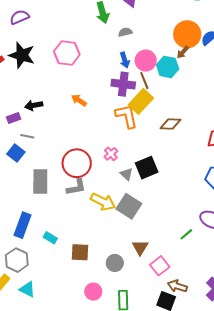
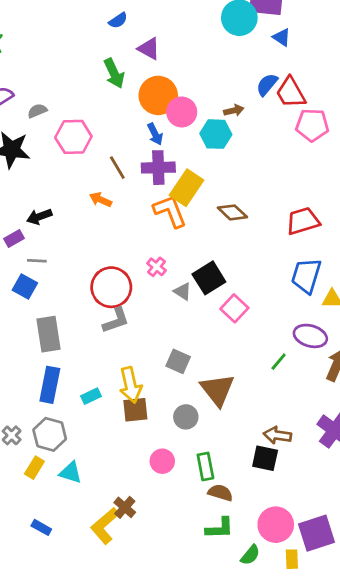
gray semicircle: (125, 32) -> (37, 111), moved
orange circle: (187, 34) -> (158, 95), moved
brown arrow: (183, 52) -> (234, 110), turned -136
pink circle: (146, 61) -> (182, 112), moved
brown line: (144, 80) -> (117, 168), moved
brown diamond: (170, 124) -> (232, 212), turned 50
gray rectangle: (40, 182) -> (48, 334), moved
yellow arrow: (103, 202) -> (130, 385), moved, turned 60
gray square: (129, 206) -> (178, 361), moved, size x0.7
cyan rectangle: (50, 238) -> (91, 396), turned -48
brown triangle: (140, 247) -> (217, 390), size x1.5
pink square: (160, 266) -> (234, 308), moved

